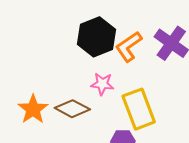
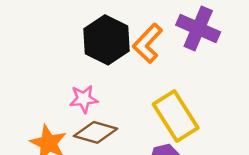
pink star: (102, 84) -> (84, 99), moved

